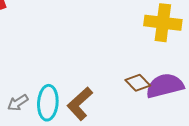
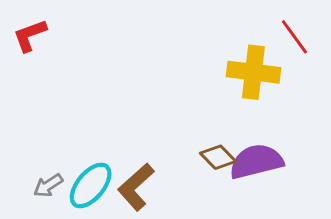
cyan ellipse: (48, 103) -> (91, 185), turned 36

